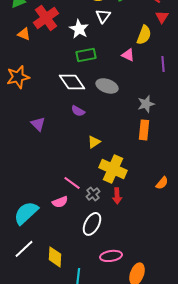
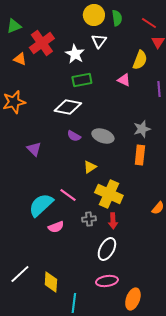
white diamond: (72, 82) -> (68, 107), turned -44
gray ellipse: (107, 86) -> (103, 136), moved
pink line: (72, 183) -> (68, 195), moved
gray cross: (93, 194) -> (89, 219), turned 32
cyan semicircle: (26, 213) -> (41, 205), moved
white ellipse: (92, 224) -> (107, 249), moved

